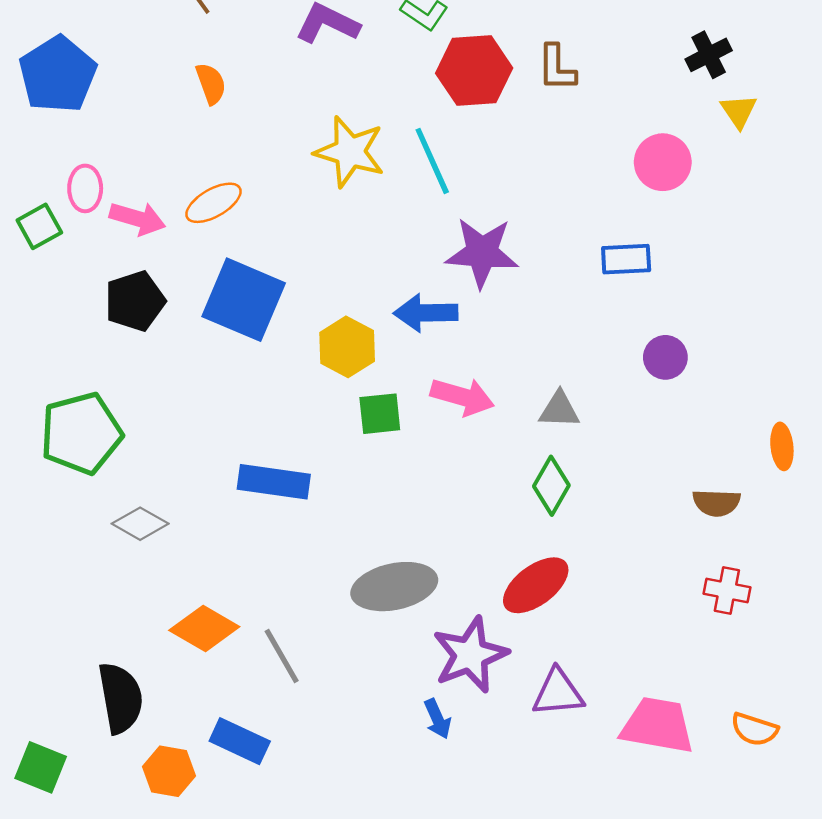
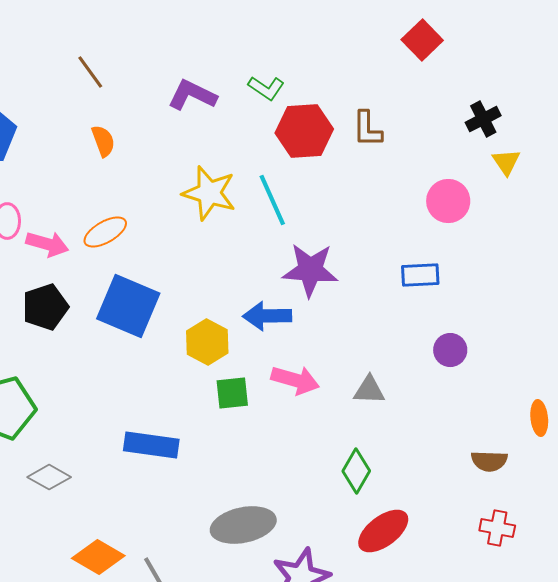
green diamond: (551, 486) -> (356, 471), moved
red ellipse: (536, 585) -> (383, 531), moved

